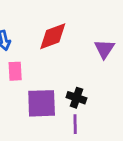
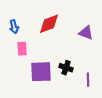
purple triangle: (104, 49) -> (86, 33), turned -42
purple line: (75, 124) -> (88, 80), moved

